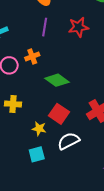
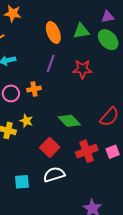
green diamond: (57, 80) -> (69, 121), moved
yellow star: (39, 129) -> (26, 121), moved

